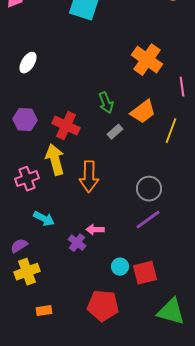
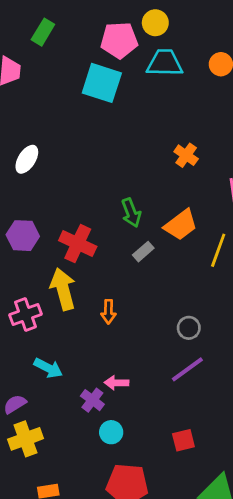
orange cross: (147, 60) -> (186, 155), size x0.6
orange arrow: (89, 177) -> (108, 312), size x0.6
gray circle: (149, 189) -> (189, 328), size x0.7
cyan circle: (120, 267) -> (111, 432), moved
red square: (145, 273) -> (183, 440), size x0.7

